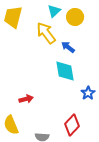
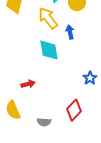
blue arrow: (68, 47) -> (70, 32), turned 40
cyan diamond: (65, 71) -> (49, 50), moved

